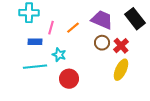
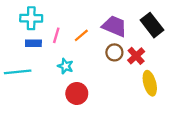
blue rectangle: (35, 42) -> (33, 43), moved
cyan line: (35, 67) -> (18, 72), moved
yellow ellipse: (121, 70) -> (150, 83), moved, turned -40

